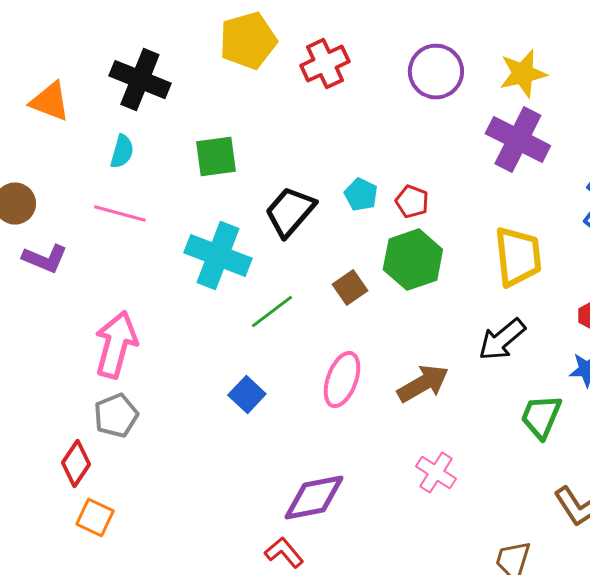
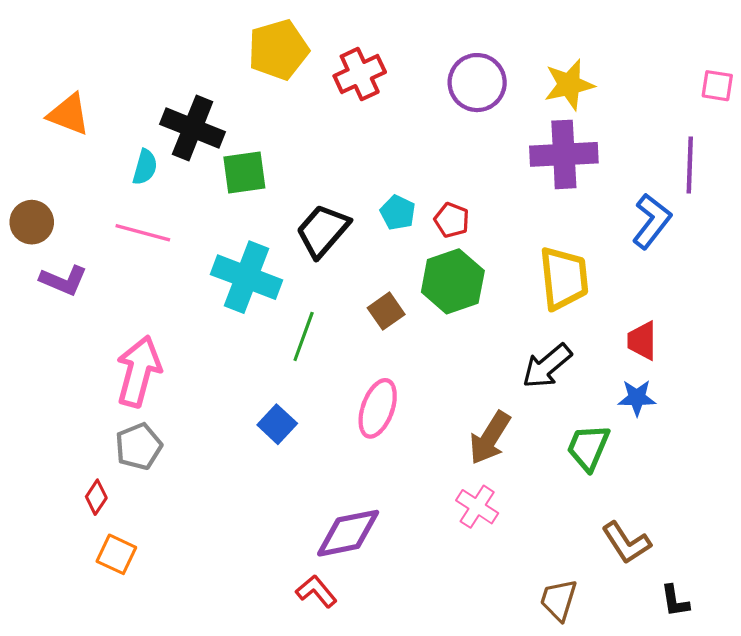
black cross: (140, 80) -> (193, 128), moved
purple cross: (518, 140) -> (564, 154), turned -30
green line: (272, 312) -> (304, 336), turned -33
brown arrow: (423, 384) -> (490, 438), moved, turned 152
red diamond: (76, 464) -> (96, 497), size x0.7

